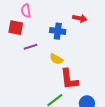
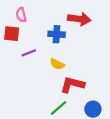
red arrow: (80, 18) -> (79, 19), size x1.5
red L-shape: (69, 79) -> (72, 85), turned 115

